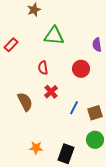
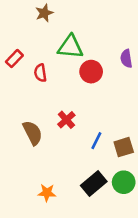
red semicircle: (43, 68) -> (40, 73), moved
red circle: (81, 69) -> (91, 72), moved
black rectangle: (66, 154) -> (94, 184), moved, turned 30

